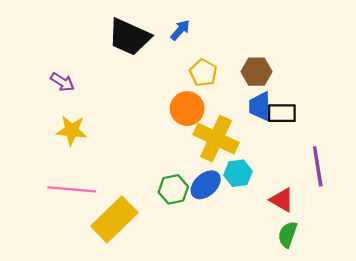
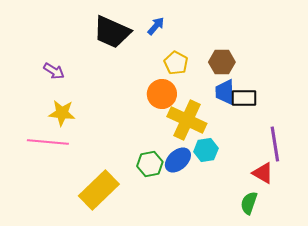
pink line: (72, 189) -> (48, 142), moved
red triangle: (282, 200) -> (263, 173), moved

